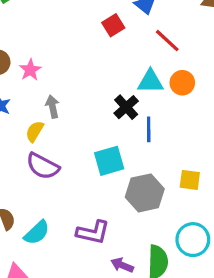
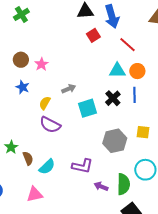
gray arrow: (52, 107) -> (69, 89), moved, turned 80
black cross: (126, 107) -> (113, 98), moved
blue line: (149, 129) -> (134, 95), moved
cyan square: (109, 161) -> (87, 108), moved

